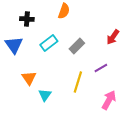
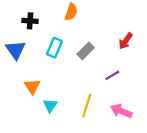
cyan rectangle: (49, 43) -> (54, 48), turned -30
yellow line: (78, 82) -> (87, 105), moved
pink arrow: (109, 100) -> (121, 111), turned -96

